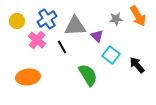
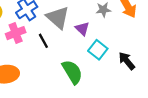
gray triangle: (75, 26) -> (58, 18), turned 45
pink cross: (37, 40) -> (16, 33), turned 30

